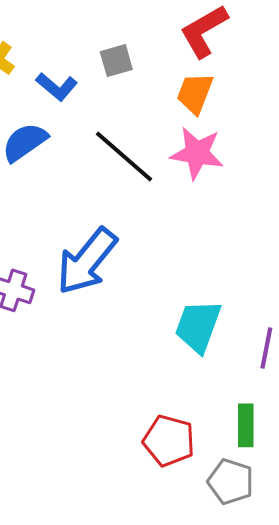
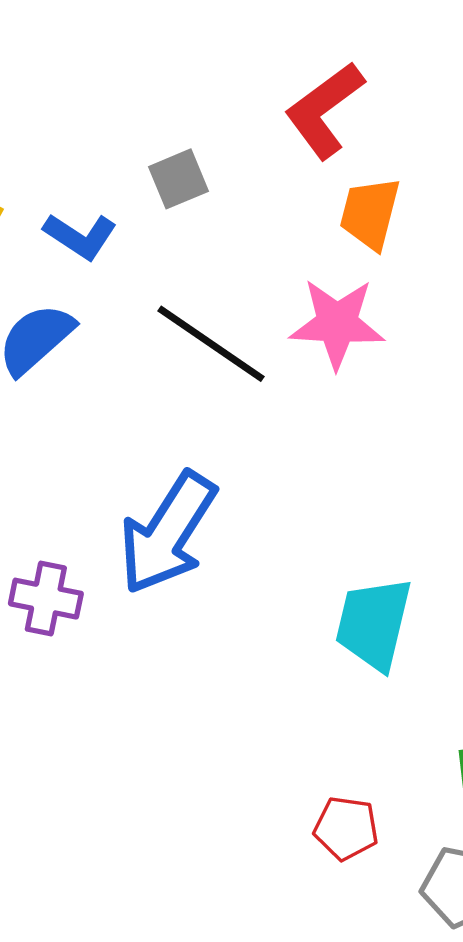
orange trapezoid: (195, 93) -> (370, 213), moved
red pentagon: (169, 441) -> (346, 828), size x0.7

